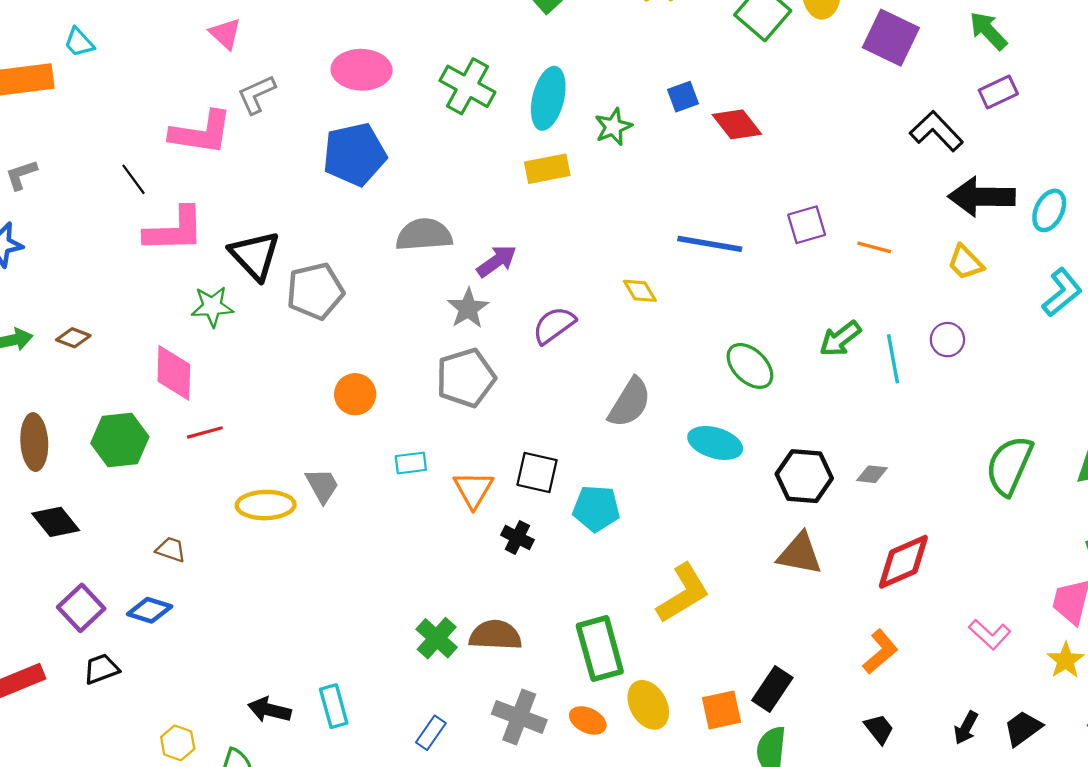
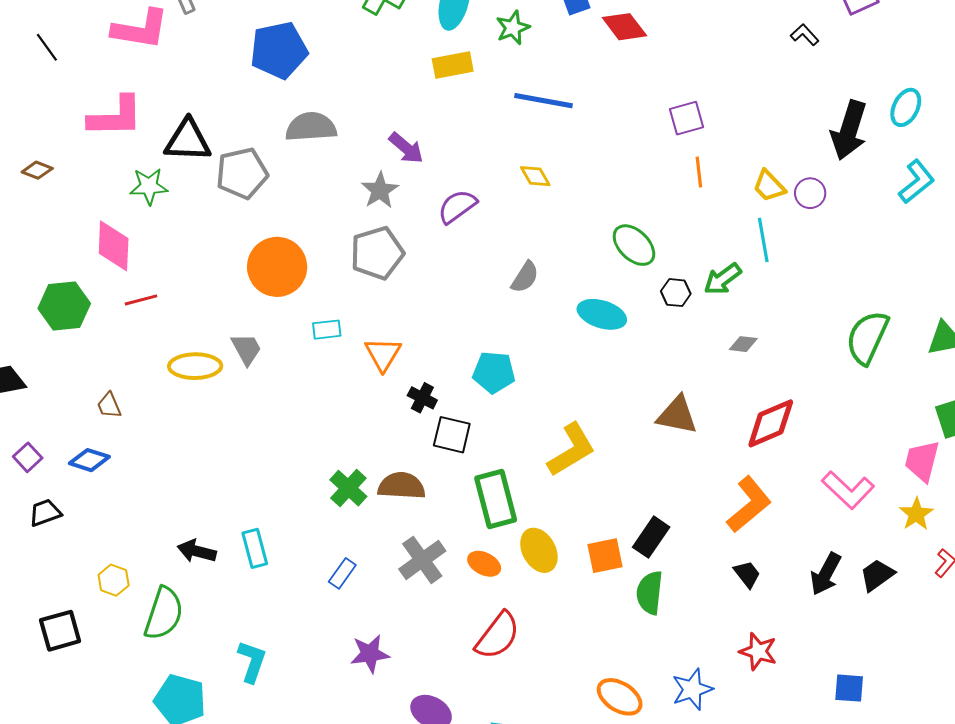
black L-shape: (936, 131) -> (805, 35), size x0.6
black line: (133, 179) -> (47, 47), moved
black arrow: (982, 197) -> (849, 130), moved, turned -74
gray semicircle: (424, 235) -> (311, 127), moved
blue line: (710, 244) -> (544, 101), moved
orange line: (874, 247) -> (699, 172), moved, turned 68
black triangle: (255, 255) -> (188, 140), turned -45
purple arrow: (497, 261) -> (406, 148), turned 75
yellow trapezoid: (965, 262) -> (769, 186), moved
brown diamond: (73, 338) -> (37, 170), moved
green arrow: (840, 339) -> (723, 279), moved
purple circle: (947, 340) -> (810, 193), moved
orange circle: (355, 394) -> (277, 267), size x1.6
gray semicircle: (630, 403) -> (525, 277), size x0.7
black square: (537, 472) -> (452, 435), moved
black hexagon: (804, 476) -> (676, 293), moved, size x0.6
brown trapezoid: (171, 550) -> (109, 405), turned -132
purple square: (81, 608) -> (28, 457), size x0.7
pink L-shape: (990, 634) -> (848, 490), size x1.4
orange L-shape: (880, 652) -> (749, 504), size x1.4
gray cross: (519, 717) -> (422, 560), turned 33
black arrow: (966, 728) -> (826, 574), size x1.4

